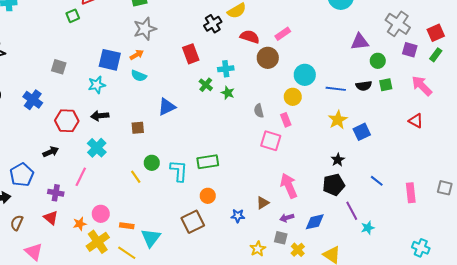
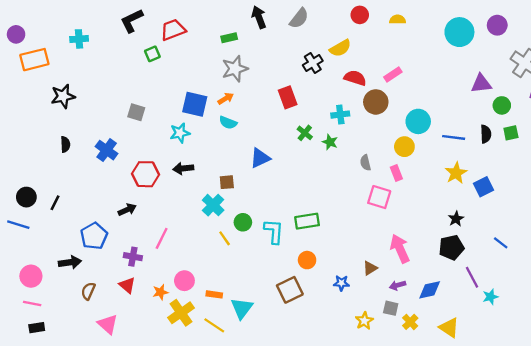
cyan cross: (226, 69) -> (340, 115), moved
black semicircle: (364, 86) -> (486, 134), turned -84
cyan cross: (97, 148) -> (213, 205), moved

